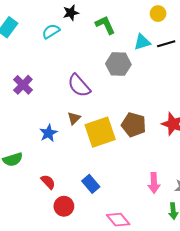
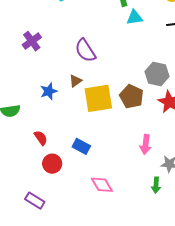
cyan triangle: (142, 42) -> (134, 18), moved
gray hexagon: (118, 64) -> (157, 74), moved
pink arrow: (154, 183) -> (146, 144), moved
blue rectangle: (91, 184) -> (81, 146), turned -30

